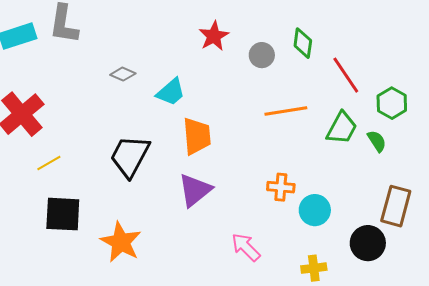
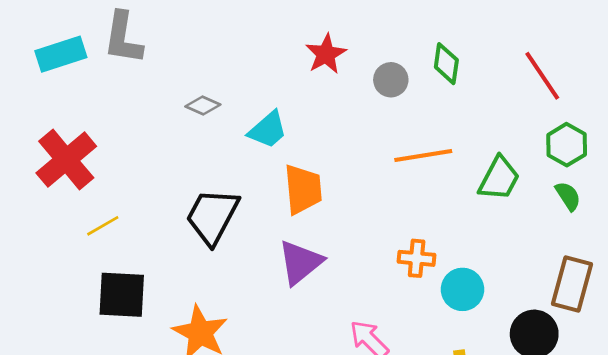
red line: (346, 75) -> (542, 76), moved
green semicircle: (377, 141) -> (568, 196), moved

